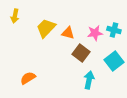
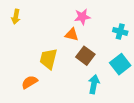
yellow trapezoid: (46, 28) -> (48, 59), moved, turned -30
pink star: (95, 33) -> (82, 17), moved

